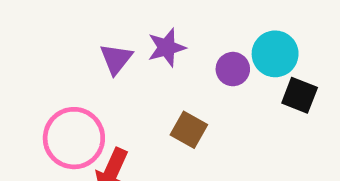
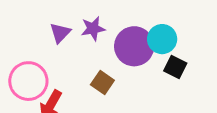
purple circle: (233, 69) -> (134, 46), size x1.8

